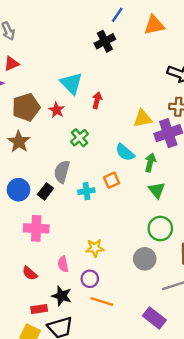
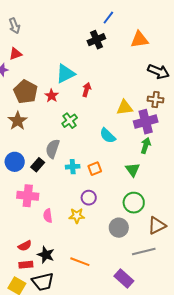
orange triangle: (154, 25) -> (139, 40), moved
cyan triangle: (71, 83) -> (66, 74), turned 45
brown pentagon: (26, 107) -> (26, 92), turned -30
green arrow: (150, 162) -> (146, 146), moved
orange square: (112, 180) -> (95, 169), moved
pink semicircle: (63, 264) -> (48, 216), moved
red semicircle: (30, 273) -> (25, 246), moved, turned -72
purple circle: (90, 279) -> (89, 198), moved

